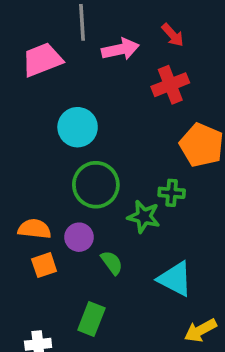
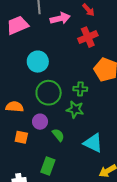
green cross: (172, 193) -> (80, 89), moved
orange semicircle: (34, 229) -> (15, 107), moved
orange square: (44, 265) -> (21, 137), turned 32

